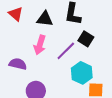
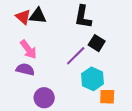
black triangle: (45, 19) -> (38, 16), moved
pink arrow: (40, 45) -> (28, 49), moved, turned -54

